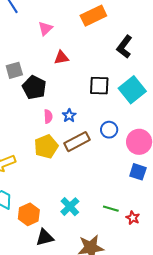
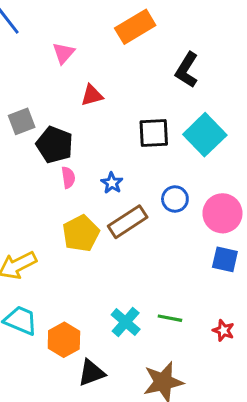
pink semicircle: (48, 116) -> (68, 177), moved
green line: (111, 209) -> (170, 318), moved

